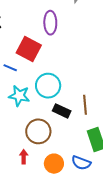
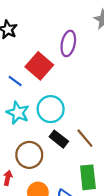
brown line: (85, 105) -> (85, 138), turned -48

